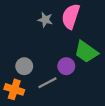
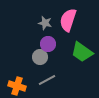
gray circle: (24, 66) -> (40, 57), moved
purple circle: (66, 66) -> (48, 44), moved

